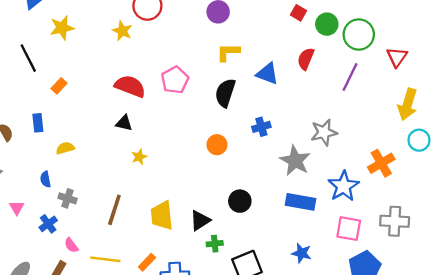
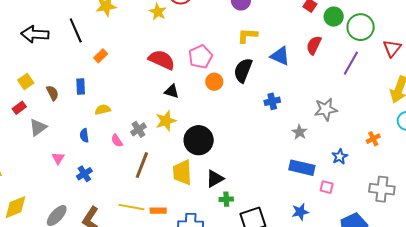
black triangle: (124, 123) -> (172, 91), moved
orange circle: (217, 145) -> (214, 82), moved
yellow star: (139, 157) -> (166, 121), size x1.5
gray star: (295, 161) -> (299, 132), size x0.6
orange cross: (381, 163) -> (373, 139), size x0.6
blue star: (343, 186) -> (340, 156), size x0.6
gray cross: (67, 198) -> (138, 129), moved, turned 35
black circle: (240, 201) -> (199, 140), moved, size x1.5
pink square: (349, 229) -> (327, 187), moved, size x0.6
pink semicircle: (71, 245) -> (117, 141), moved
blue star: (301, 253) -> (300, 212), turned -30
orange rectangle: (147, 262) -> (158, 211), moved, turned 42

